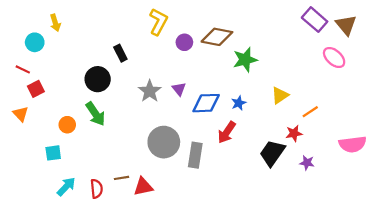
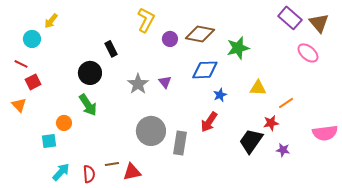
yellow arrow: (55, 23) -> (51, 21), turned 56
green star: (245, 60) -> (238, 48), moved
yellow triangle: (280, 95) -> (258, 88), turned 36
blue diamond: (206, 103) -> (205, 70), moved
orange circle: (67, 125) -> (64, 123), moved

